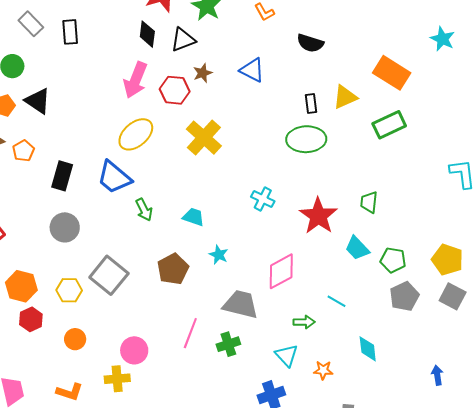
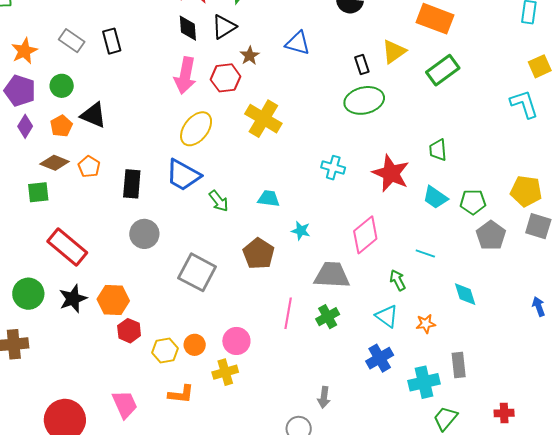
yellow hexagon: (69, 290) -> (165, 351), moved
green arrow: (304, 322) -> (398, 280), turned -105
orange circle: (75, 339) -> (195, 345), moved

